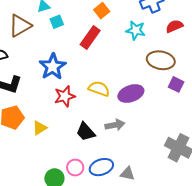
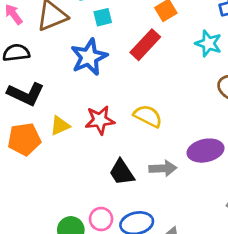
blue star: (53, 67) -> (89, 57), moved
purple ellipse: (131, 94) -> (205, 151), moved
yellow triangle: (40, 128) -> (60, 126), moved

